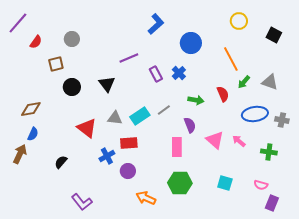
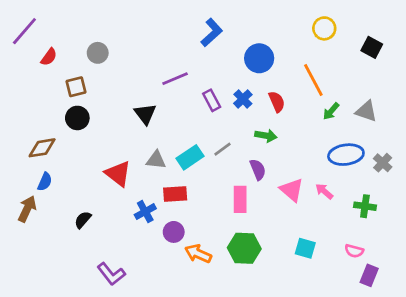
black circle: (72, 87) -> (77, 118), moved
red semicircle: (223, 94) -> (277, 102), moved
gray cross: (282, 120) -> (383, 163), turned 32
orange arrow: (146, 198) -> (198, 254), moved

